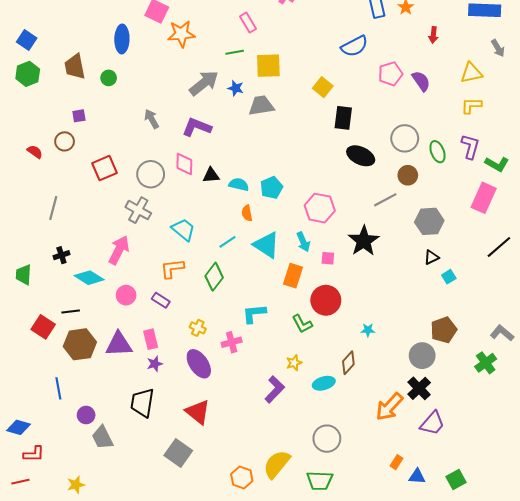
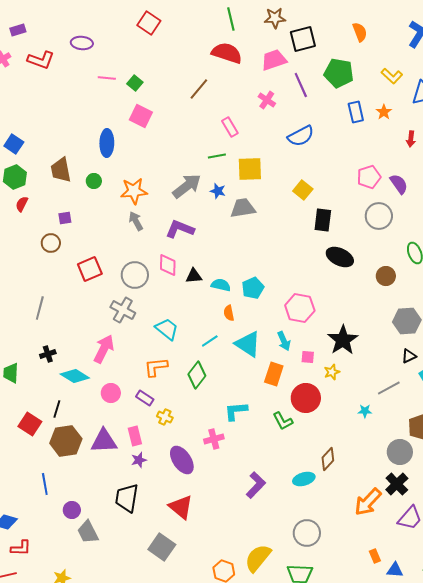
orange star: (181, 34) -> (134, 191), moved
blue semicircle: (355, 46) -> (301, 136), moved
gray circle: (405, 138) -> (379, 216), moved
red semicircle: (35, 152) -> (22, 204), moved, turned -98
gray line: (385, 200) -> (389, 388), moved
black line: (71, 312) -> (57, 409), turned -66
yellow cross: (198, 328) -> (165, 417), moved
cyan star: (368, 330) -> (365, 411), moved
yellow star: (294, 363) -> (332, 372), moved
orange rectangle: (397, 462) -> (375, 556), turned -56

